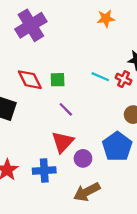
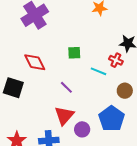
cyan line: (100, 77) -> (99, 71), moved
green square: (58, 80) -> (74, 53), moved

